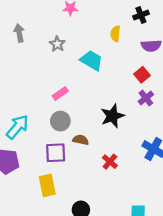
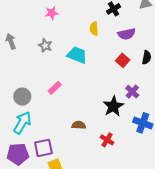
purple cross: (146, 98) -> (132, 92), moved
black star: (112, 116) -> (113, 106), moved
gray circle: (60, 121) -> (22, 97), moved
purple square: (56, 153) -> (43, 148), moved

